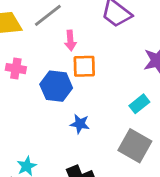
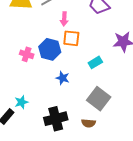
pink cross: (16, 69) -> (27, 54), moved
cyan rectangle: (139, 104) -> (95, 62), moved

